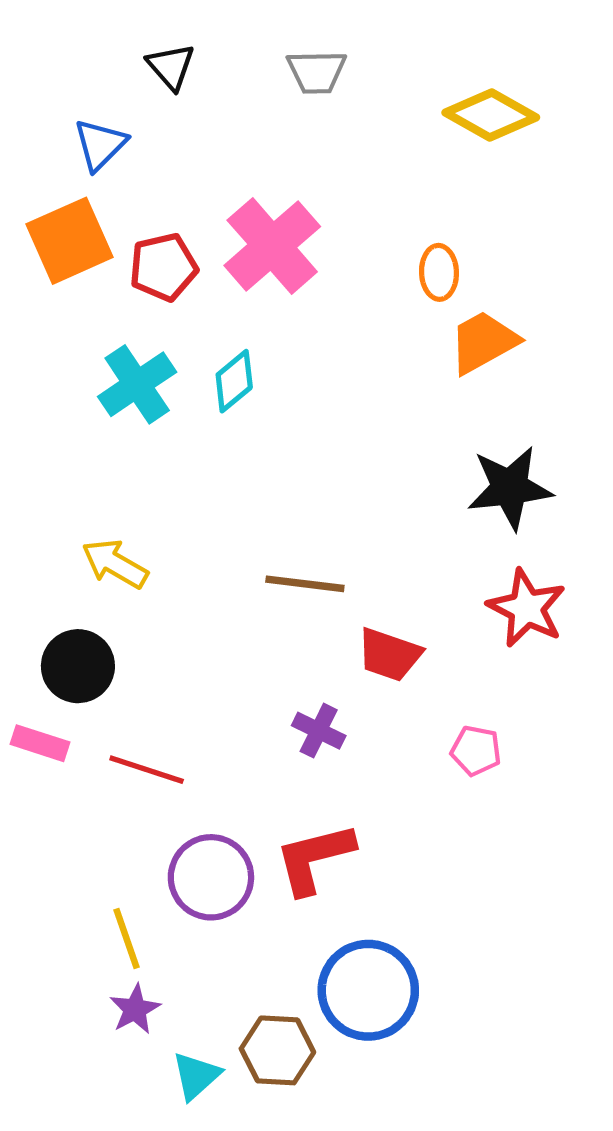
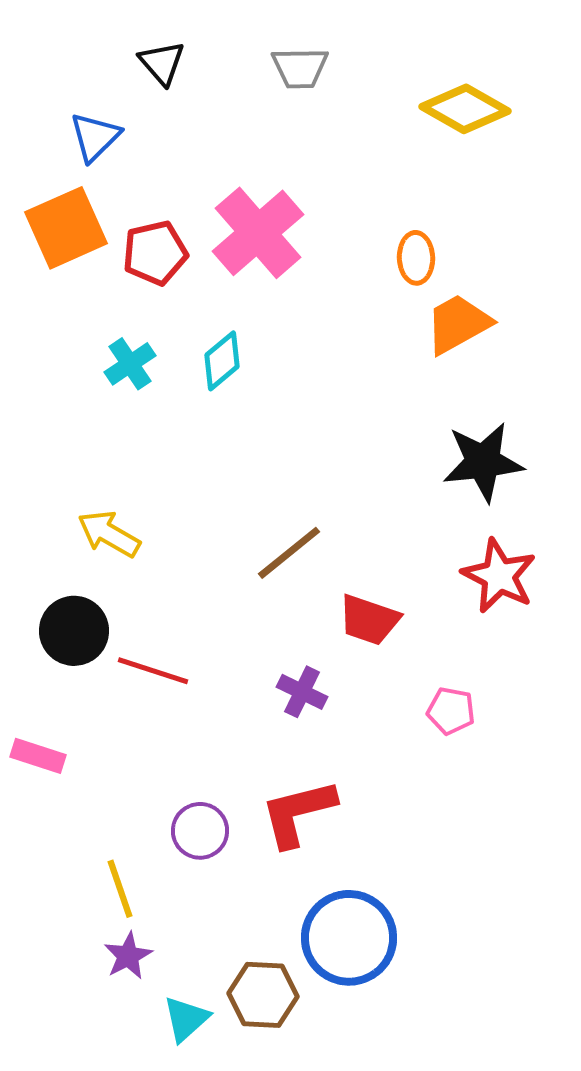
cyan cross: (137, 384) -> (130, 364), size x0.7
brown line: (305, 584) -> (289, 553), turned -46
pink rectangle: (40, 743) -> (38, 756), moved
red line: (147, 770) -> (153, 671), moved
purple circle: (211, 877) -> (200, 831), size x0.7

